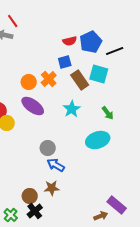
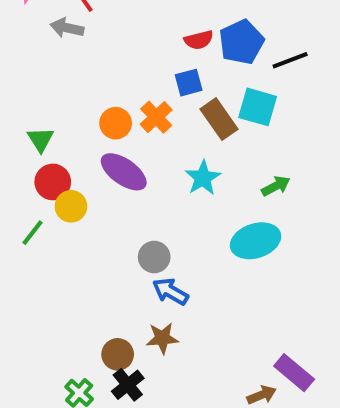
green arrow: (108, 113) -> (276, 186), turned -80

